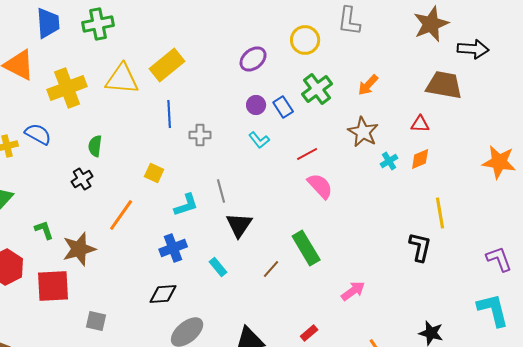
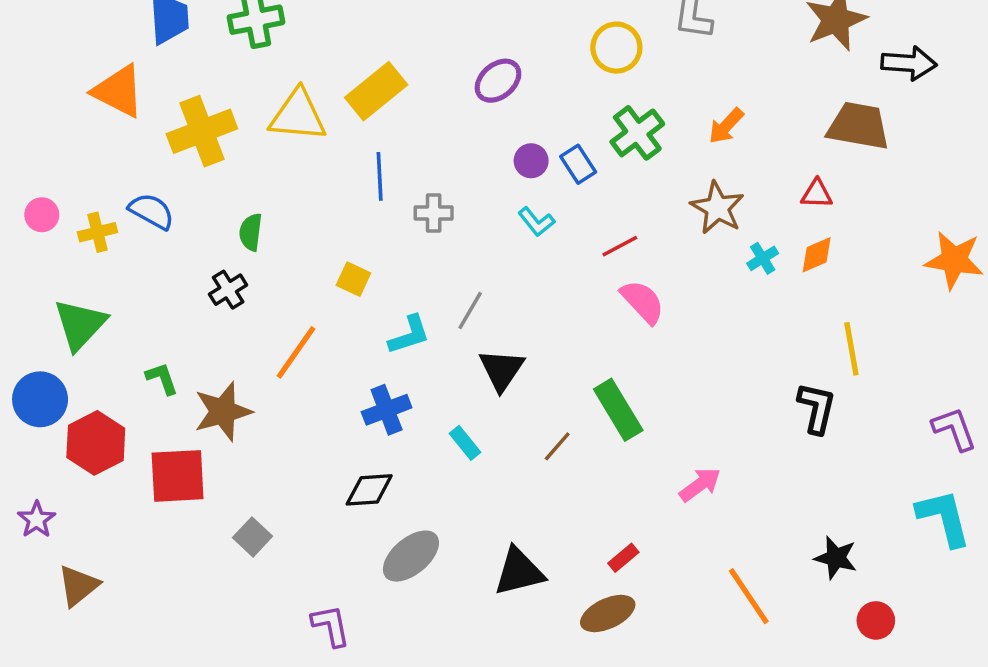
purple ellipse: (253, 59) -> (498, 81), moved
gray line: (221, 191) -> (470, 311), turned 45
gray square: (96, 321) -> (252, 537), turned 30

